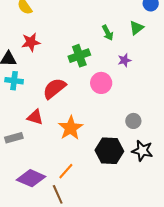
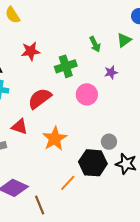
red star: (31, 42) -> (31, 51), moved
gray circle: (133, 121) -> (109, 142), moved
orange line: (66, 171) -> (68, 183), moved

